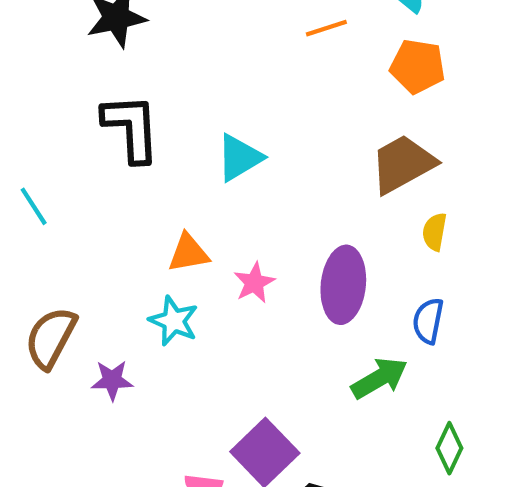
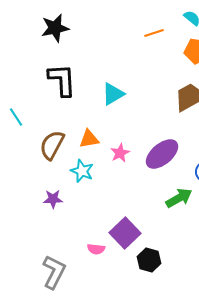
purple ellipse: (343, 285) -> (162, 154), turned 44
brown semicircle: (51, 338) -> (52, 145), moved

